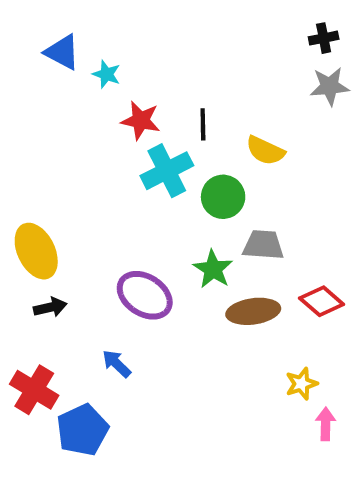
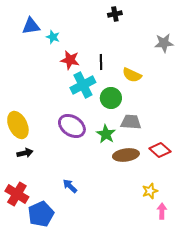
black cross: (324, 38) -> (115, 14), moved
blue triangle: (62, 52) -> (31, 26), turned -36
purple ellipse: (145, 295) -> (72, 126), moved
blue arrow: (117, 364) -> (70, 186), moved

